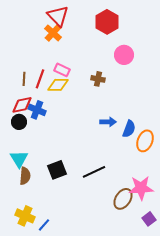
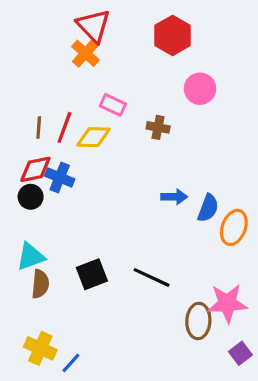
pink rectangle: (62, 70) -> (113, 105), moved
cyan triangle: (19, 159) -> (31, 256), turned 42
black line: (94, 172) -> (152, 277), turned 50
brown ellipse: (123, 199) -> (198, 321), turned -30

